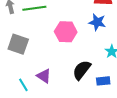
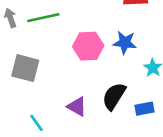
blue star: (97, 22) -> (125, 43), moved
purple triangle: (44, 76) -> (77, 107), moved

